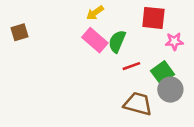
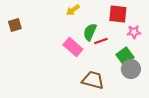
pink rectangle: (95, 40) -> (73, 47), moved
red line: (131, 66) -> (101, 41), moved
brown trapezoid: (138, 104) -> (93, 80), moved

